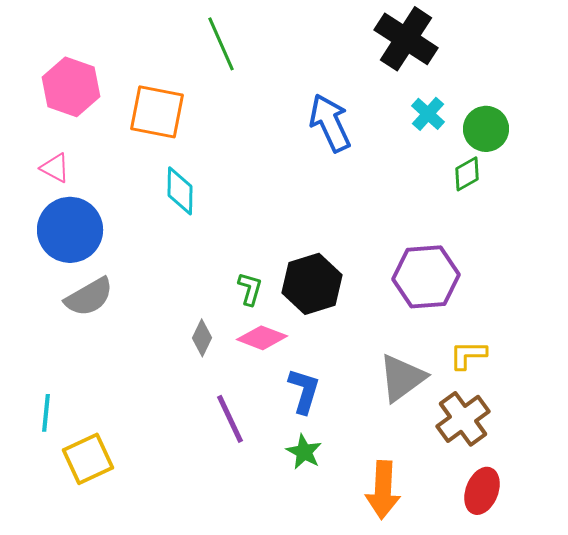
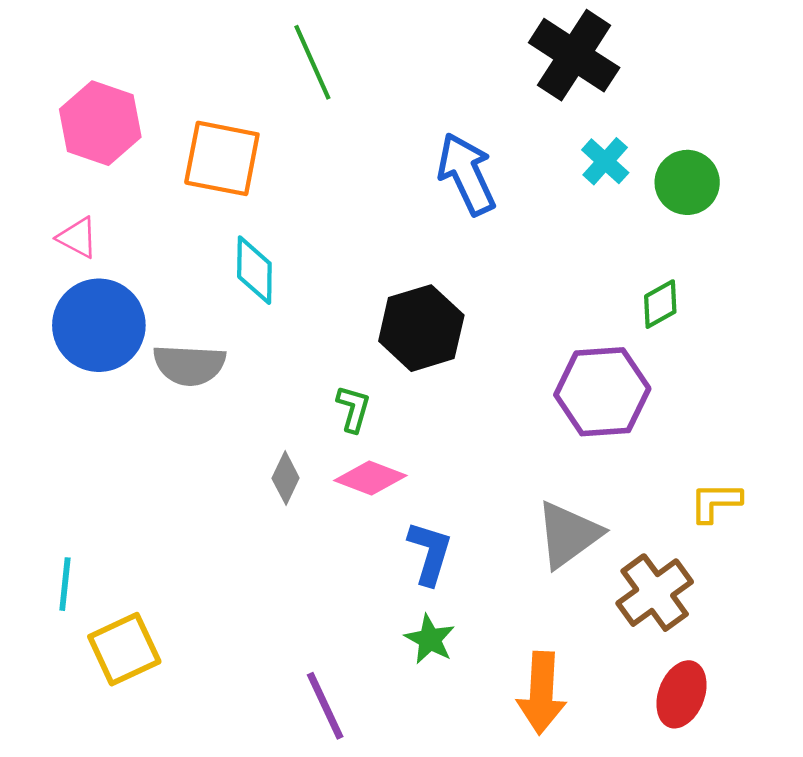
green diamond: (467, 174) -> (660, 304), moved
black hexagon: (312, 284) -> (421, 328), moved
gray semicircle: (89, 297) -> (189, 365), moved, turned 33
yellow L-shape: (468, 355) -> (715, 502), moved
purple line: (230, 419) -> (325, 706), moved

